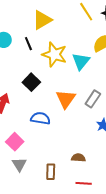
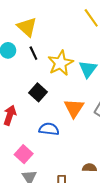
yellow triangle: (42, 20) -> (27, 27), moved, turned -45
yellow star: (54, 54) -> (61, 63), turned 30

